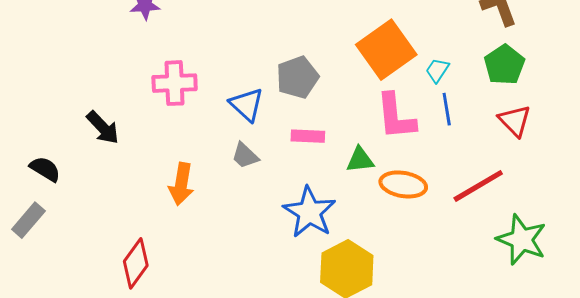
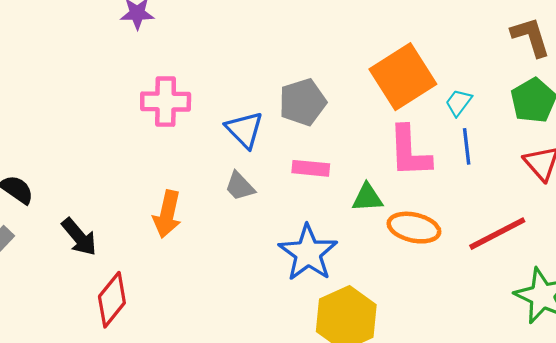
black arrow: (103, 128) -> (79, 237), moved

